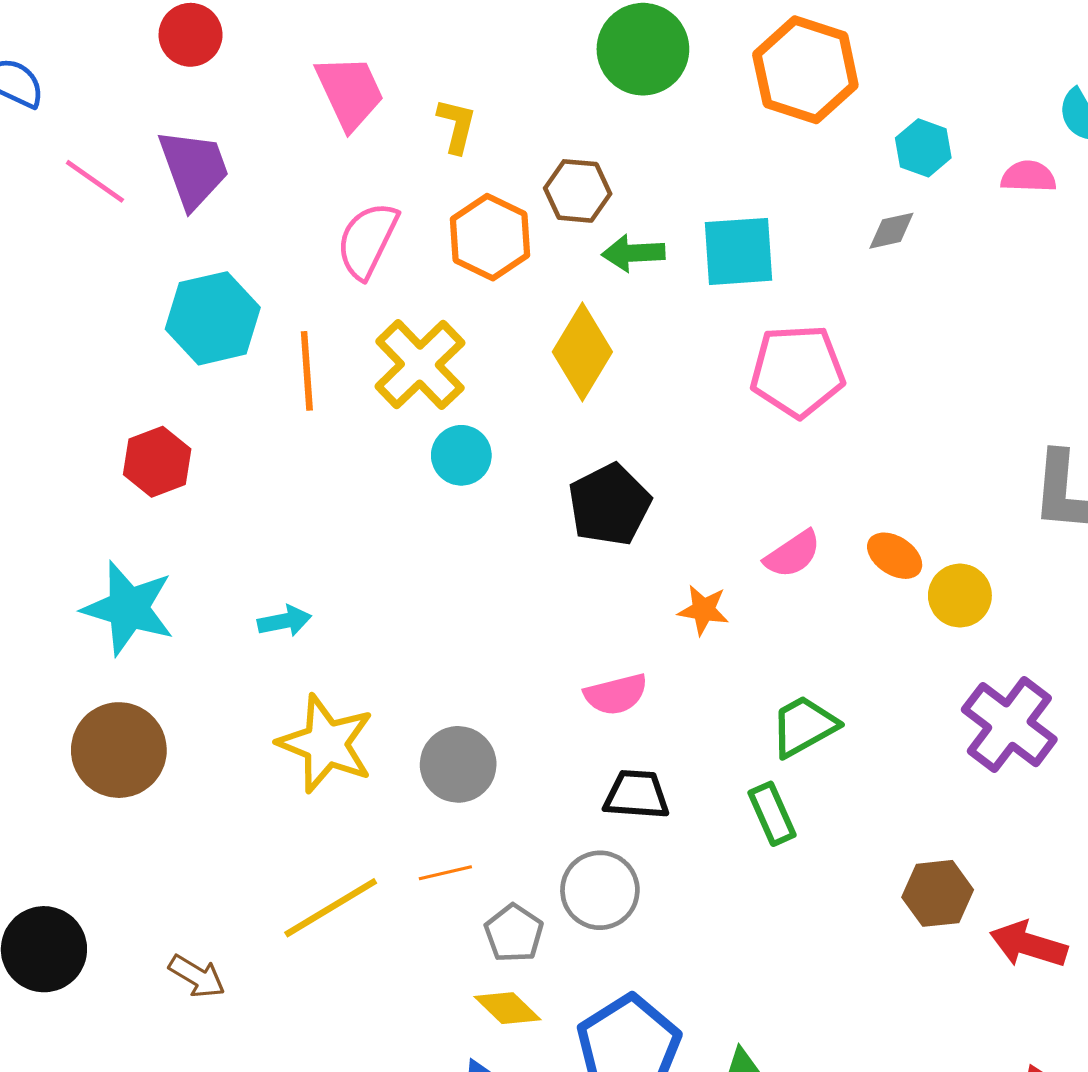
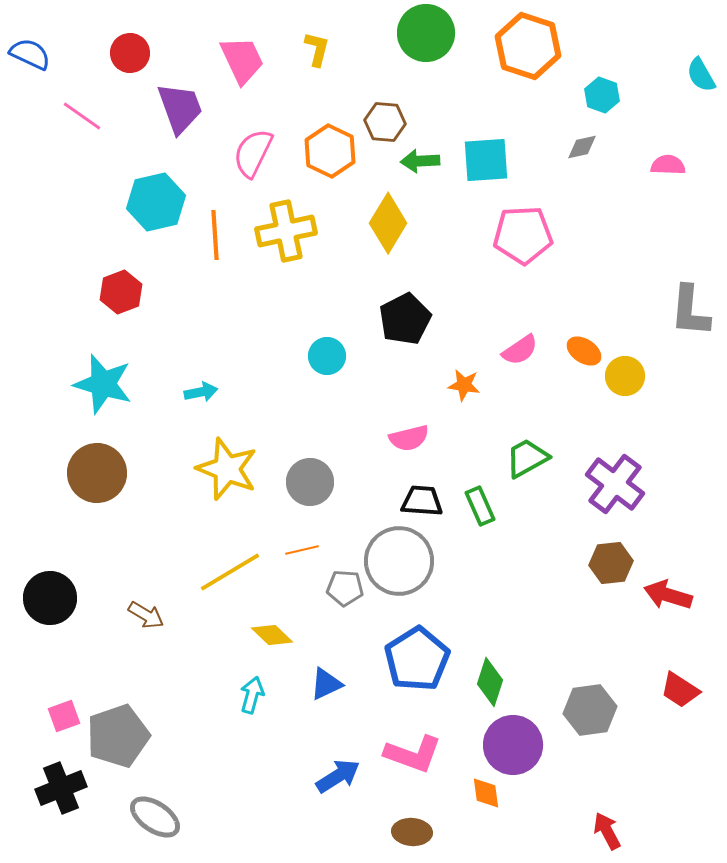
red circle: (191, 35) -> (130, 53), moved
yellow L-shape: (457, 126) -> (317, 49), moved
purple trapezoid: (194, 169) -> (180, 108), moved
pink semicircle: (1028, 177) -> (668, 165), moved
yellow cross: (420, 365) -> (286, 231), turned 32
cyan circle: (461, 455) -> (327, 356), moved
purple cross: (1009, 725) -> (615, 484), moved
green rectangle: (772, 814) -> (480, 506), moved
gray circle: (600, 890) -> (399, 561), size x1.4
gray pentagon: (514, 933) -> (345, 588), turned -30
yellow diamond: (508, 1008) -> (272, 635), moved

